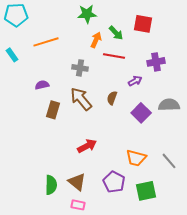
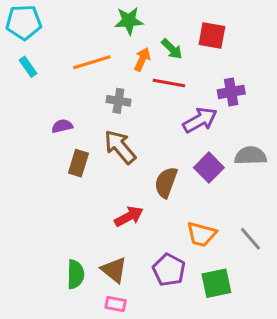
orange line: (46, 42) -> (92, 62), moved
cyan rectangle: (12, 55) -> (28, 67), moved
purple arrow: (135, 81) -> (200, 120), size x1.6
brown semicircle: (112, 98) -> (166, 182), moved, size x1.5

